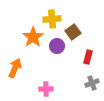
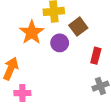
pink cross: (46, 89) -> (22, 93), moved

